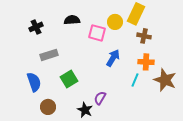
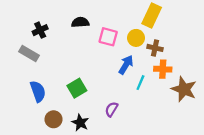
yellow circle: (115, 22) -> (136, 38), moved
brown cross: (144, 36) -> (155, 48), moved
gray rectangle: (49, 55) -> (29, 54), moved, turned 48
cyan line: (135, 80) -> (140, 83), moved
black star: (85, 110) -> (80, 123), moved

